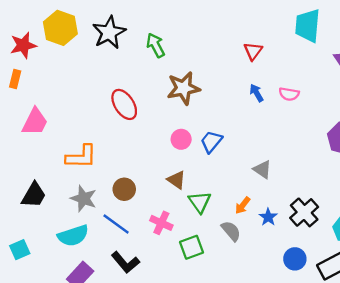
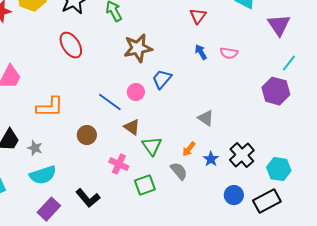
red ellipse: (124, 104) -> (71, 45), moved
blue trapezoid: (211, 142) -> (162, 79), moved
gray star: (84, 199) -> (35, 148), moved, size x0.7
blue line: (116, 224) -> (110, 102), moved

